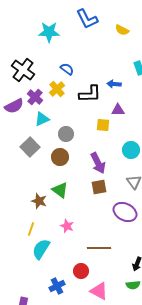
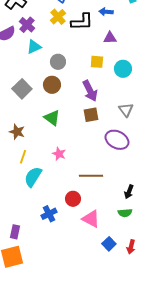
yellow cross: (57, 89) -> (58, 17), moved
yellow square: (103, 125) -> (97, 62), moved
gray square: (30, 147) -> (22, 89), moved
cyan circle: (131, 150) -> (123, 69), moved
brown star: (39, 201) -> (17, 132), moved

